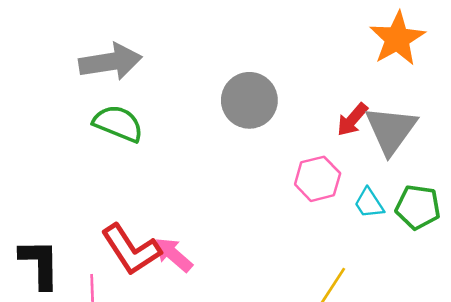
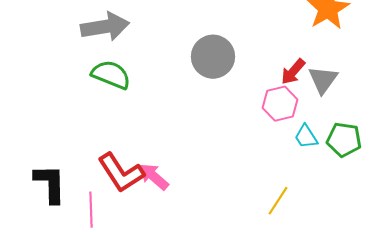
gray triangle: (391, 130) -> (323, 80), size x0.7
pink hexagon: (318, 179) -> (280, 104), moved

